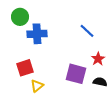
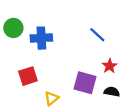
green circle: (20, 17) -> (13, 28), moved
yellow triangle: (37, 86) -> (51, 98), moved

